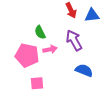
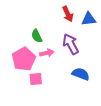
pink pentagon: (27, 55) -> (24, 59), turned 30
pink square: (37, 83) -> (36, 79), moved

